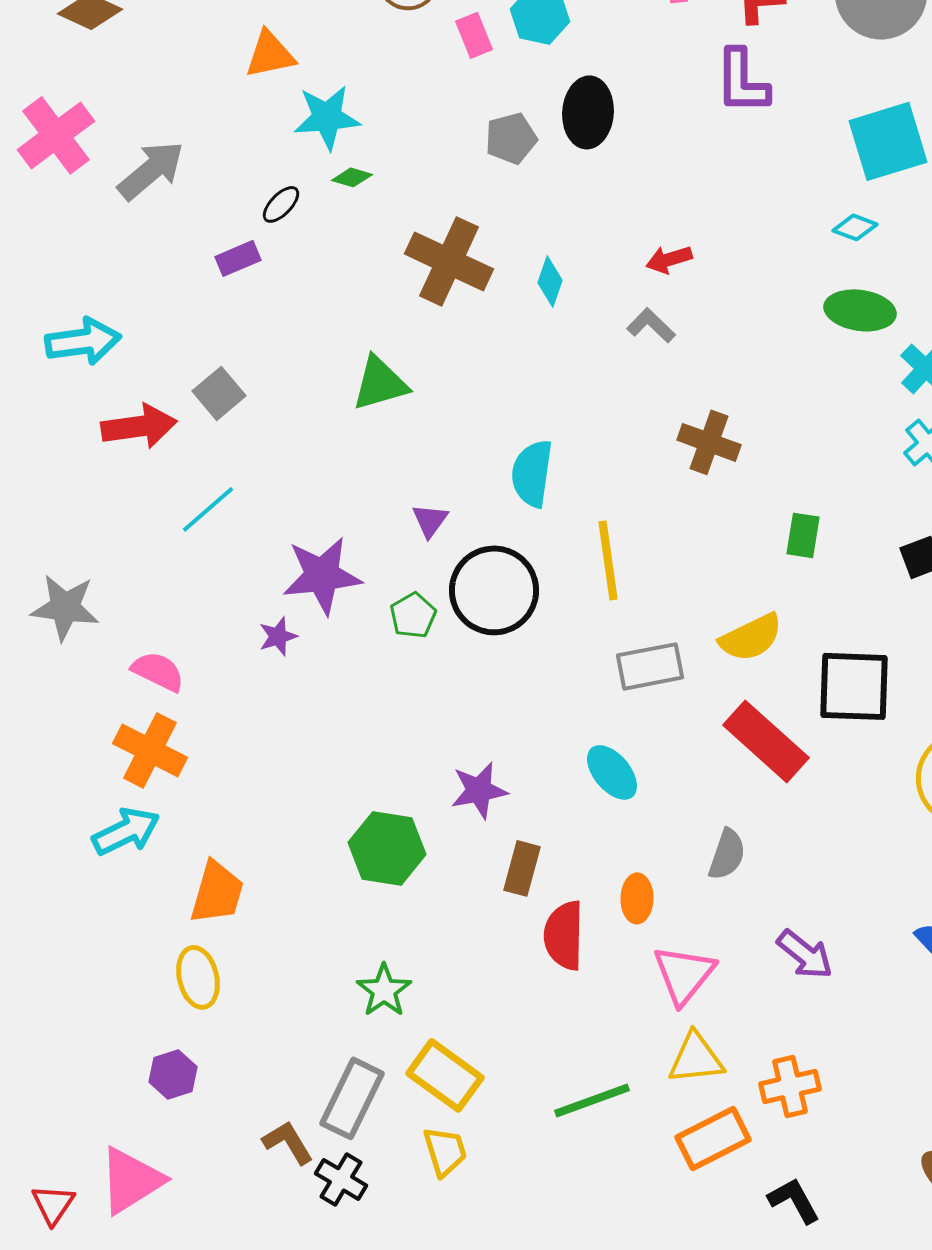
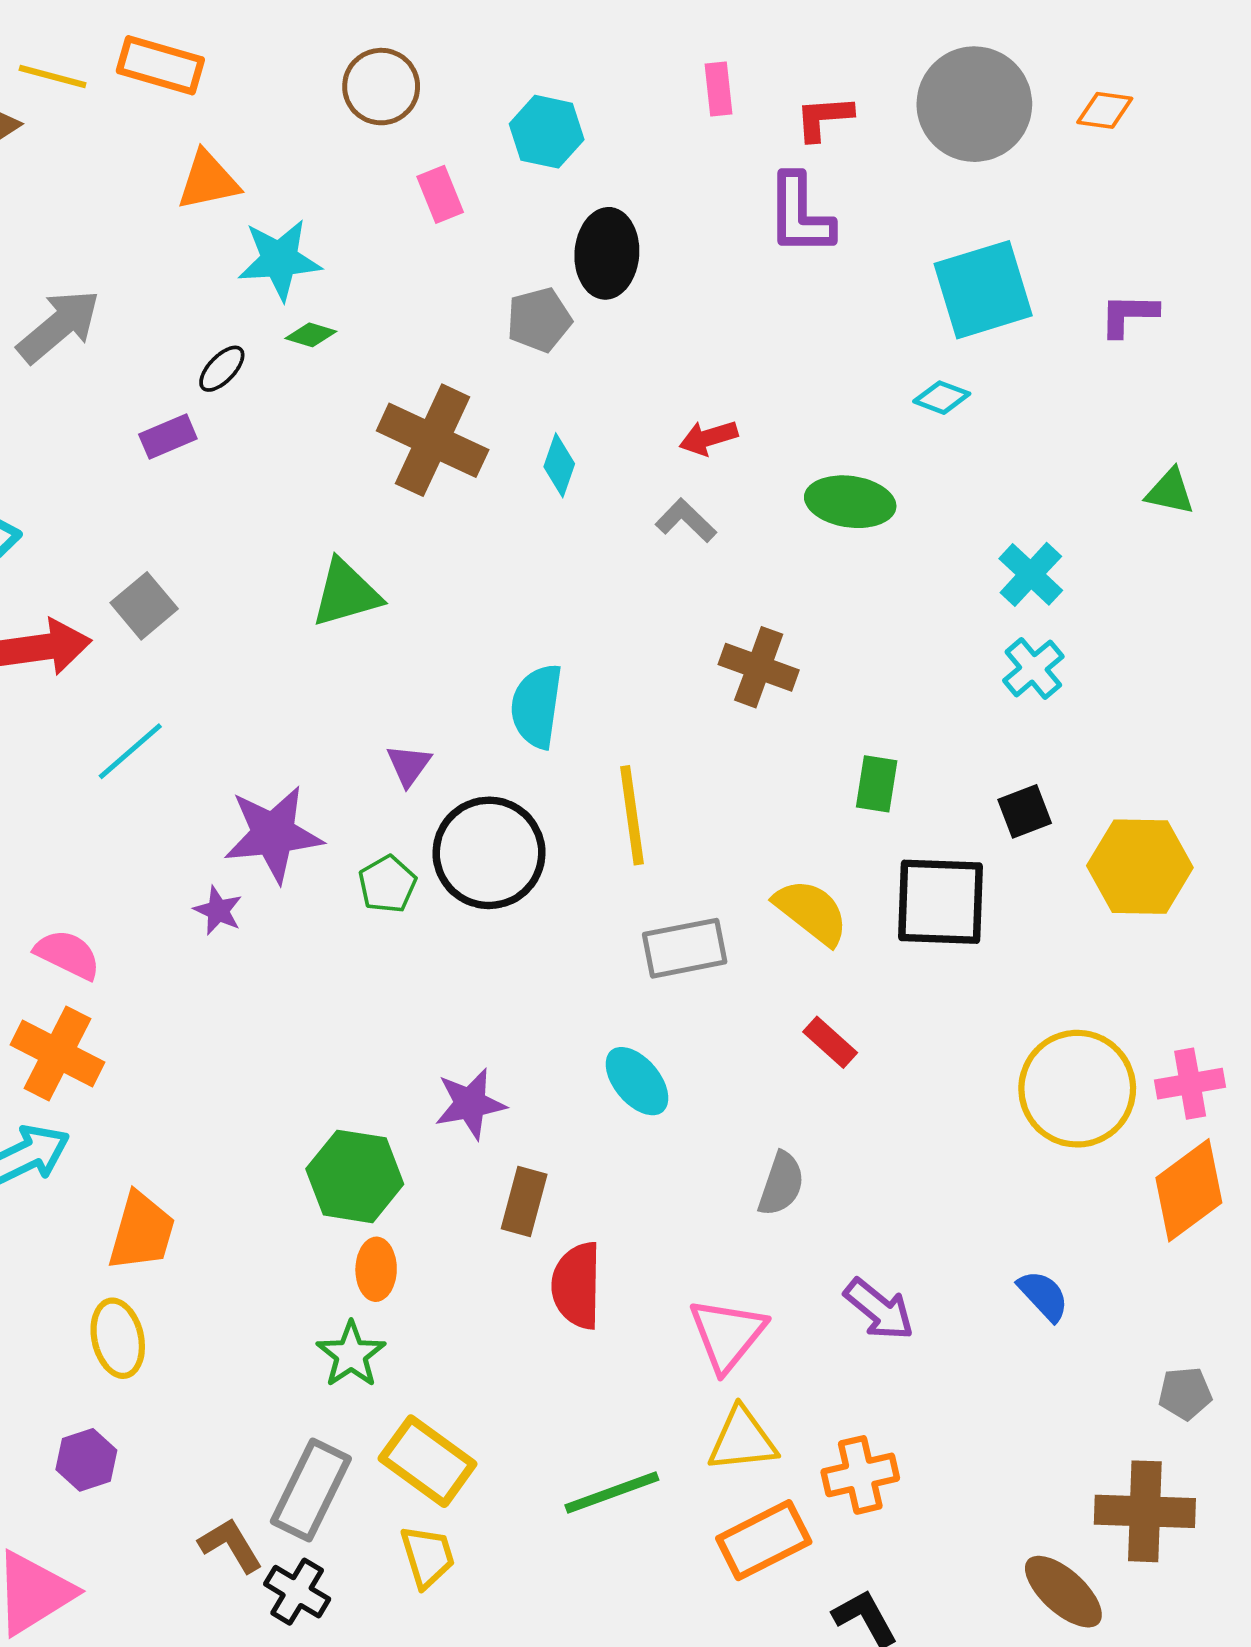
pink rectangle: (474, 35) -> (440, 194), moved
gray pentagon: (511, 138) -> (539, 320), moved
green ellipse: (860, 310) -> (850, 502), moved
purple star: (278, 636) -> (218, 911), turned -30
yellow semicircle: (751, 637) -> (811, 912), turned -116
black square: (854, 686) -> (940, 902), moved
red rectangle: (766, 741) -> (830, 1042), size x0.5
orange ellipse: (637, 898) -> (376, 1269), moved

